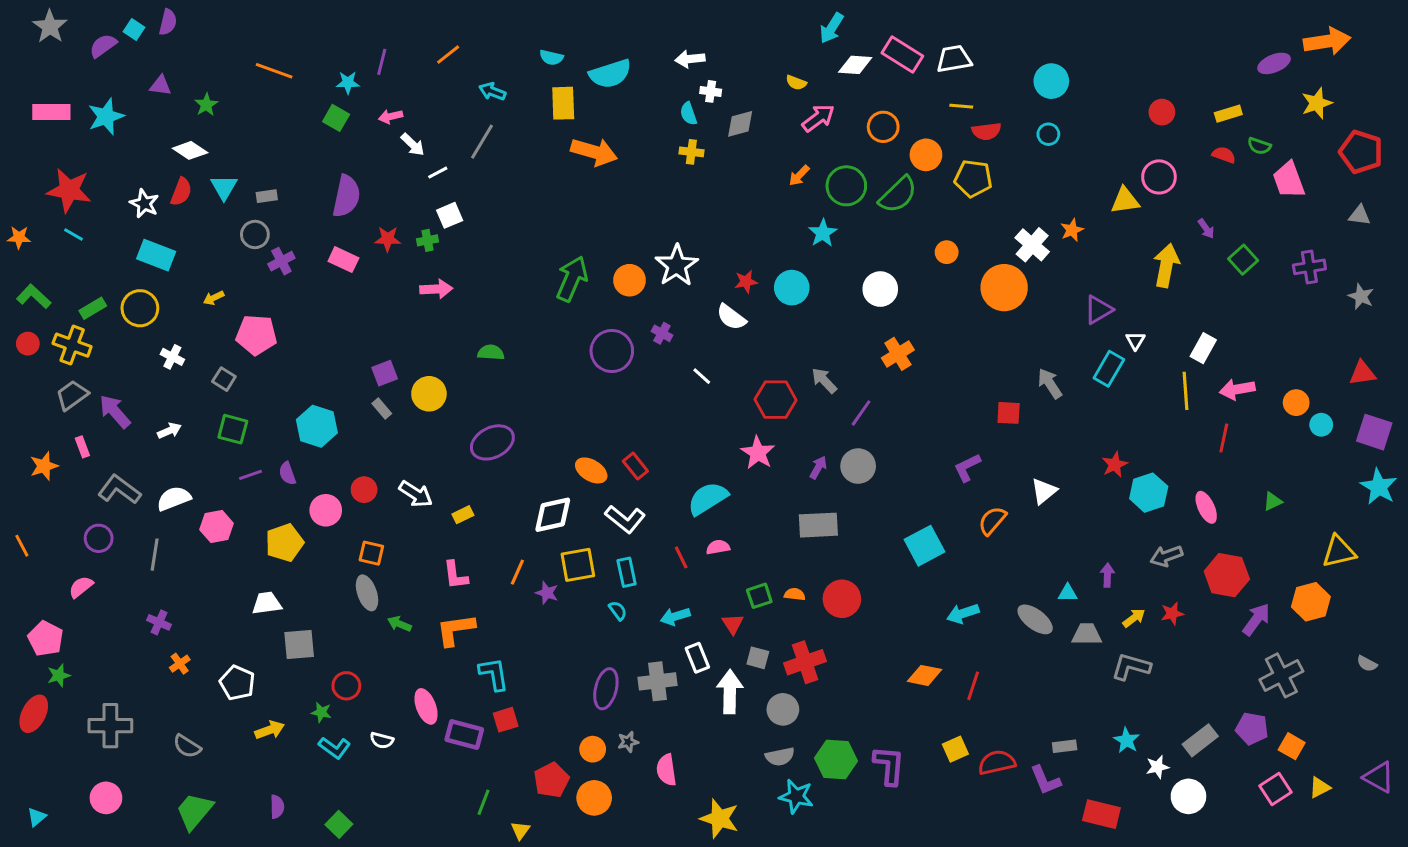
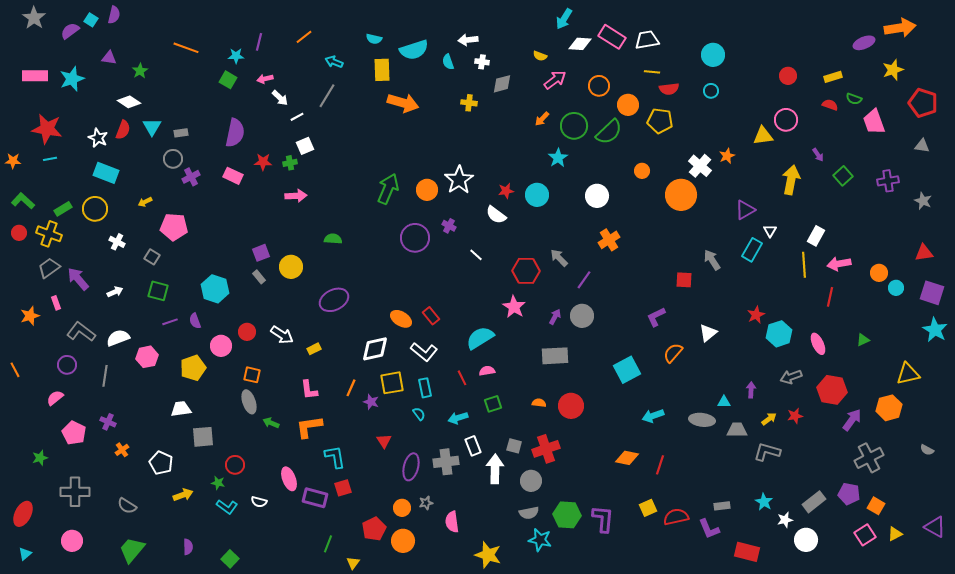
cyan semicircle: (689, 114) -> (448, 62), moved
cyan line: (74, 234) -> (50, 159), turned -40
green square: (759, 596) -> (493, 404), moved
gray ellipse: (1035, 619) -> (702, 420), turned -30
red triangle: (733, 624) -> (384, 441), moved
pink pentagon: (46, 639) -> (74, 433), moved
red ellipse: (34, 714) -> (23, 514), moved

